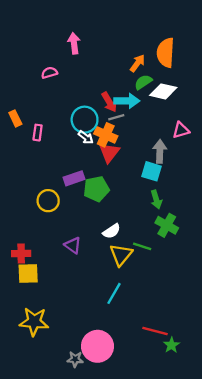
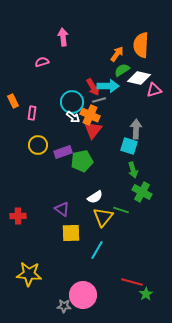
pink triangle: (181, 130) -> (154, 90), moved
yellow circle: (48, 201) -> (38, 145), moved
yellow square: (28, 273) -> (71, 233), moved

